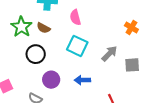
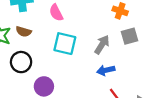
gray square: (132, 65) -> (130, 36), moved
blue arrow: (82, 80) -> (106, 70), moved

